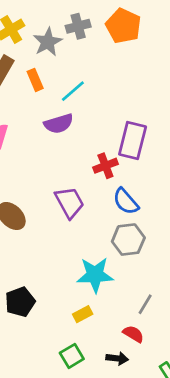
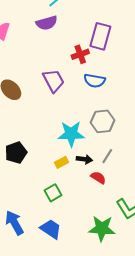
blue semicircle: (126, 201) -> (95, 81), turned -40
gray hexagon: (128, 240) -> (103, 121), moved
black arrow: (117, 358) -> (84, 159), moved

